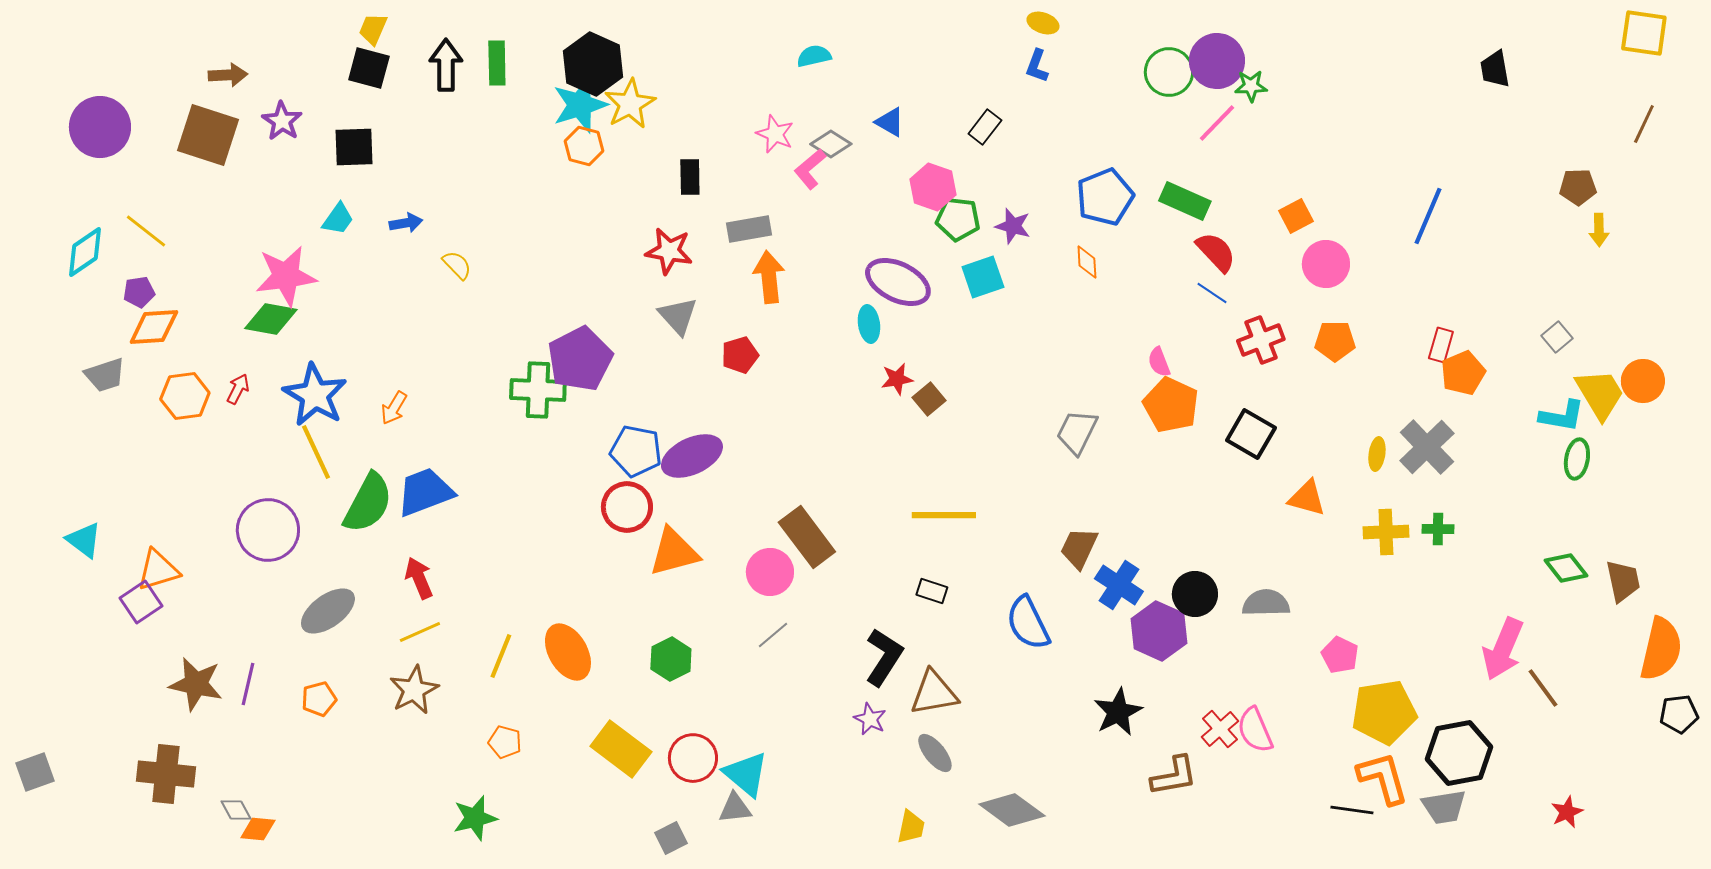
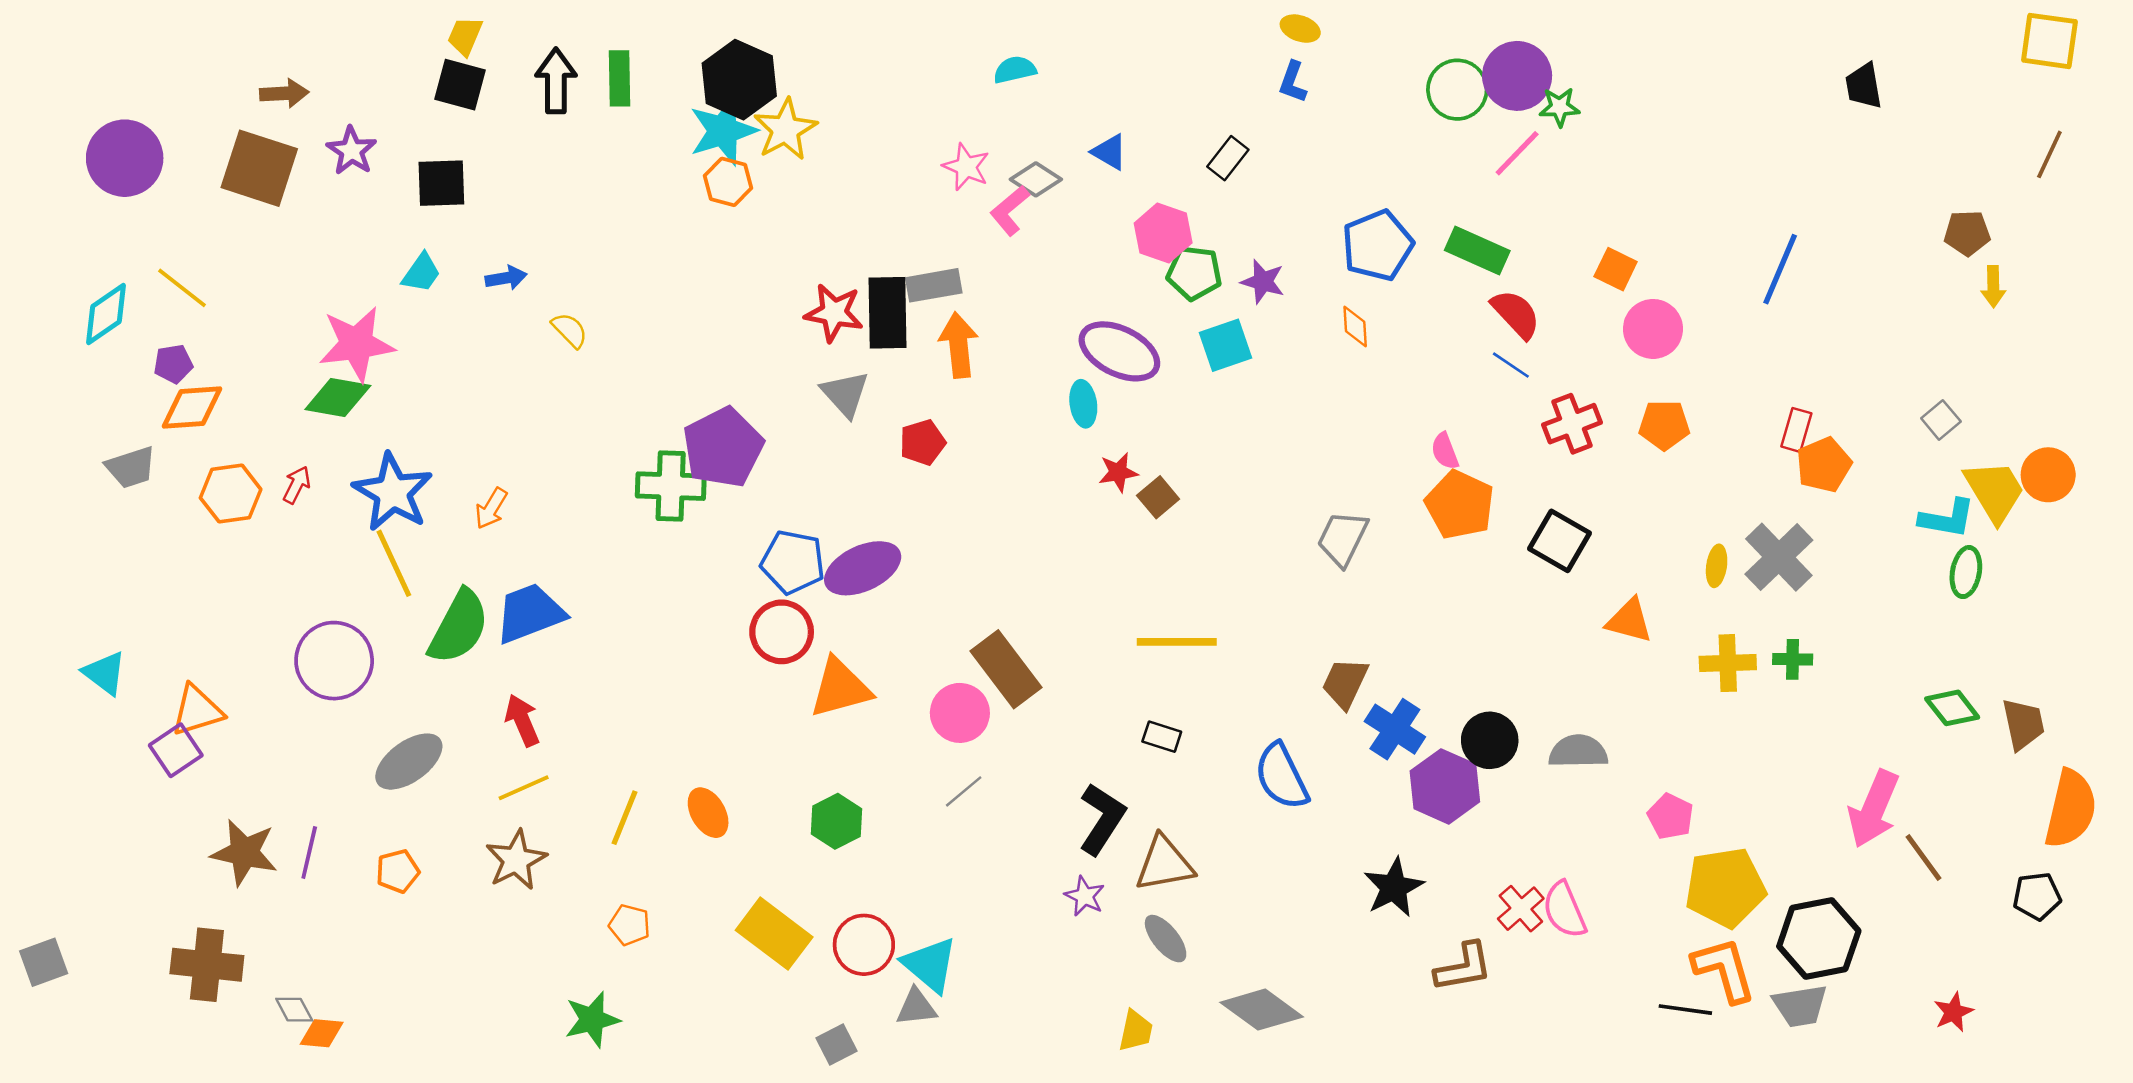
black rectangle: (690, 177) -> (888, 313), moved, size x1.6
orange square: (1296, 216) -> (1616, 269), turned -36
orange ellipse: (568, 652) -> (708, 813), size x0.7
black pentagon: (1679, 714) -> (2037, 896), moved

